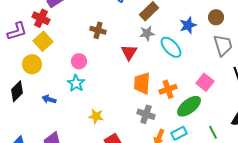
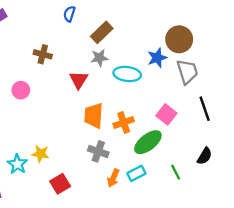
brown circle: (216, 17) -> (179, 39), size x1.5
blue star: (188, 25) -> (157, 58), moved
cyan ellipse: (171, 47) -> (127, 74), turned -40
cyan star: (76, 83) -> (17, 164), moved

